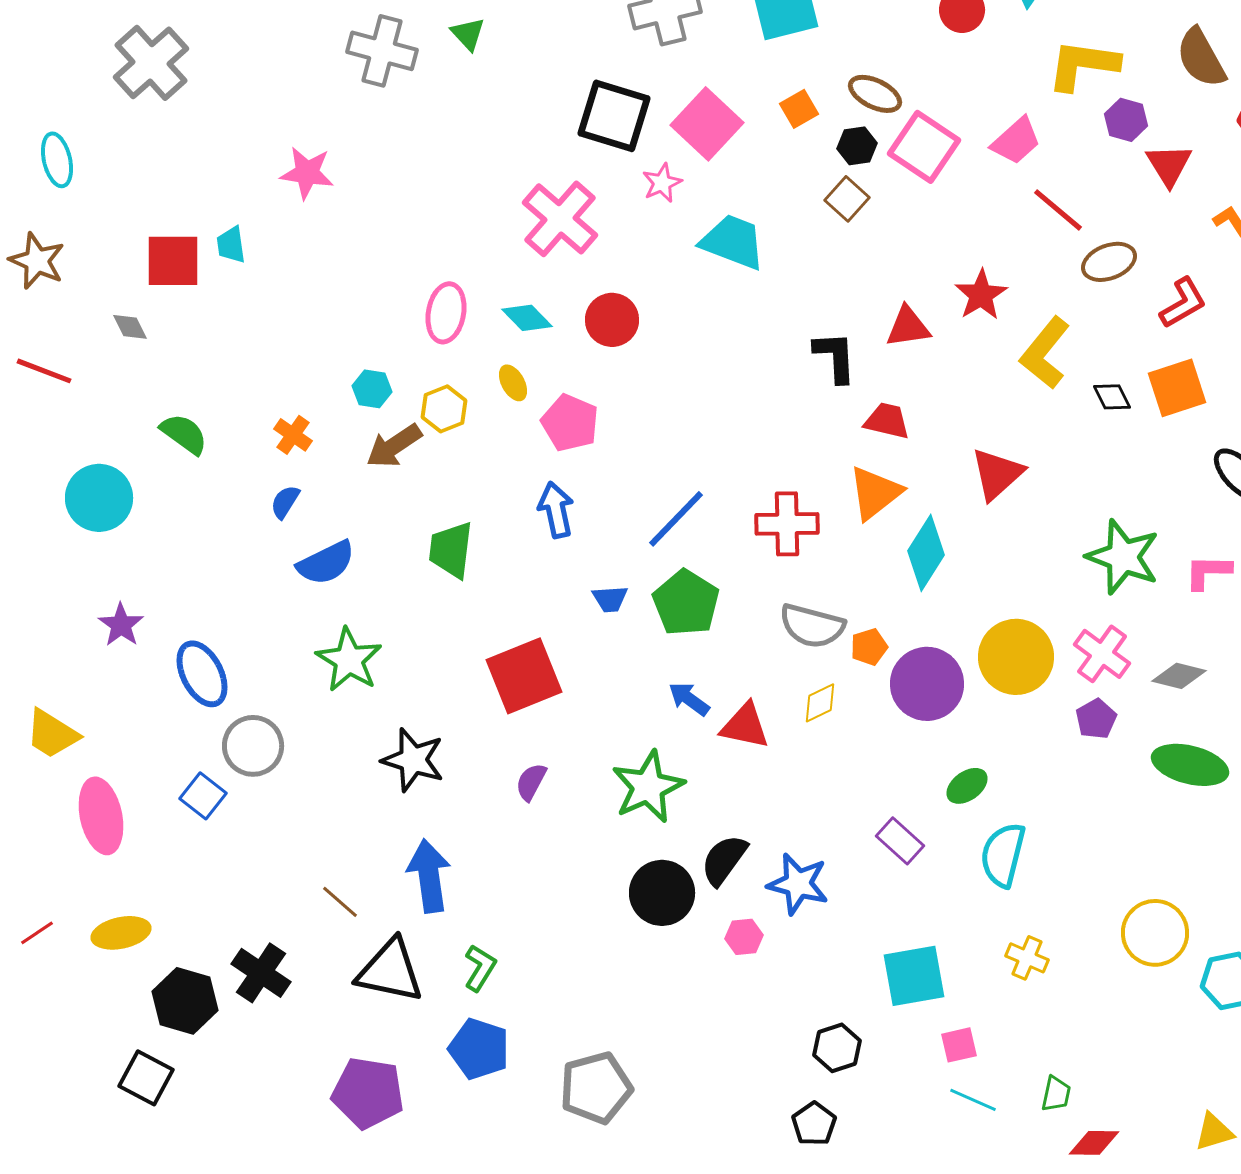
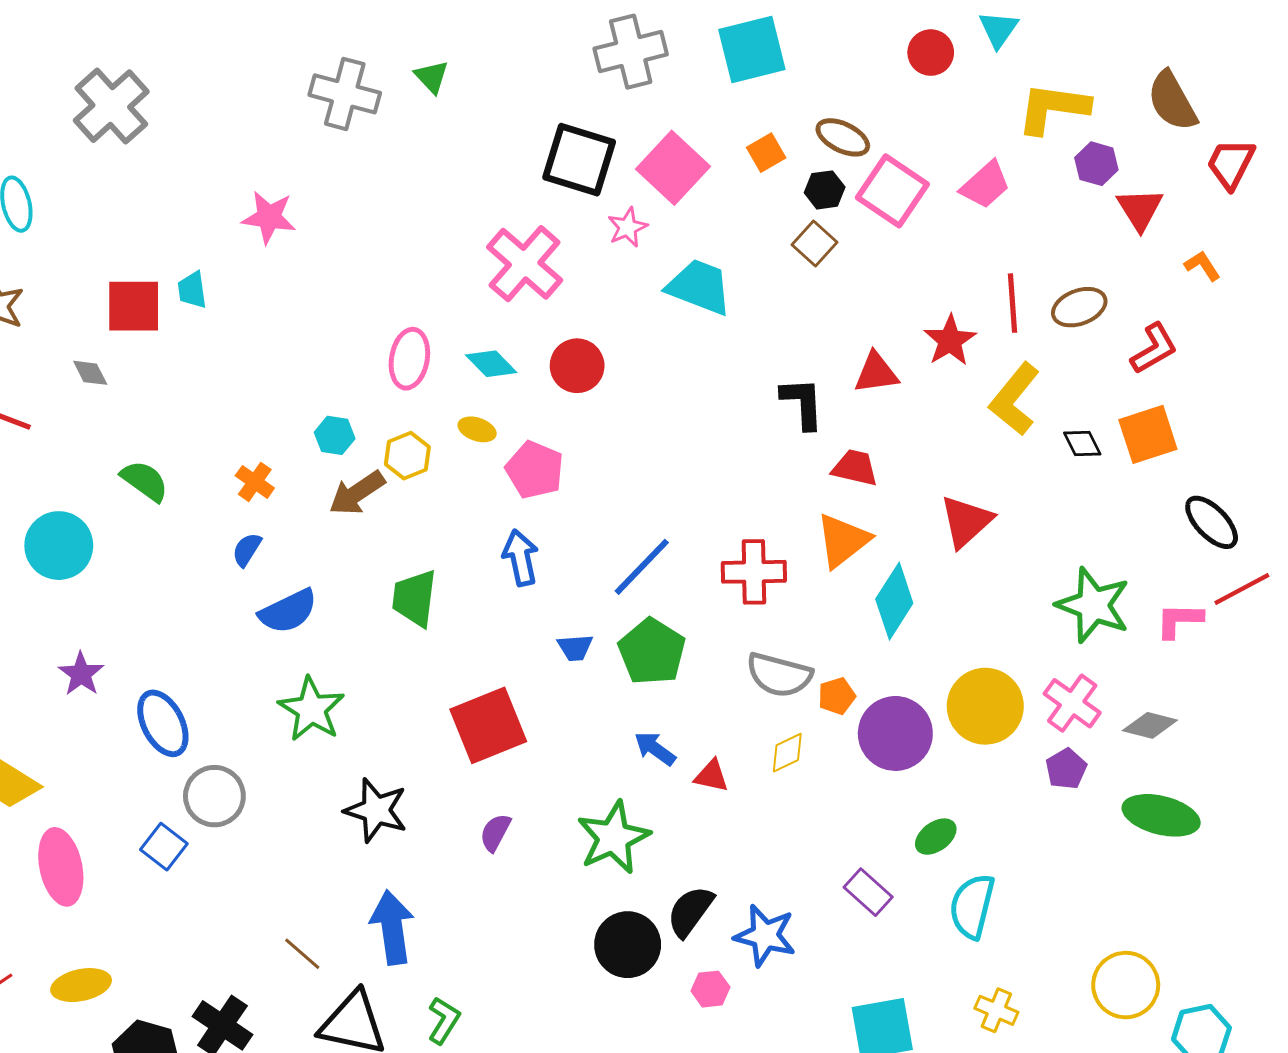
red line: (1058, 210) -> (1013, 303), moved, turned 46
yellow ellipse: (513, 383) -> (477, 429), turned -42
red triangle: (745, 726) -> (711, 776), size x0.7

